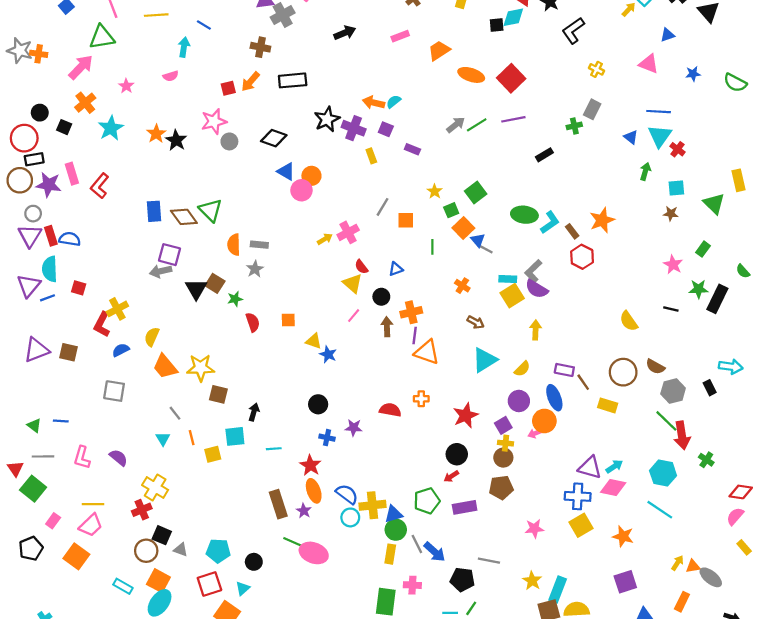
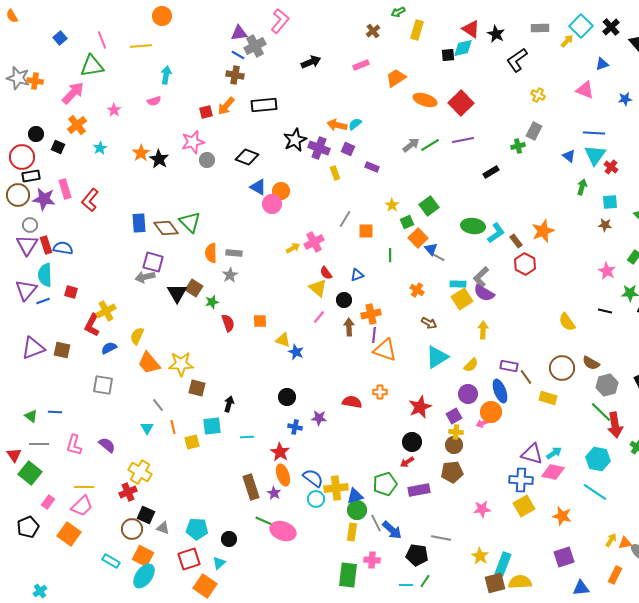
blue line: (204, 25) -> (238, 55), moved
cyan star: (111, 128) -> (100, 148), size x0.6

